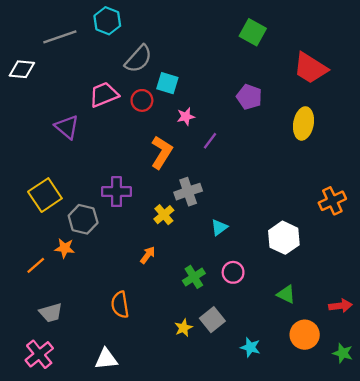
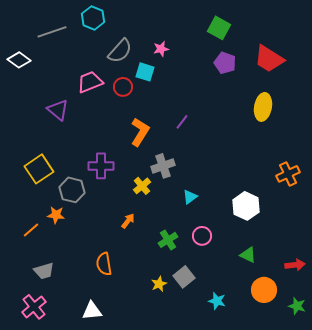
white diamond: (22, 69) -> (19, 60), turned 30
purple pentagon: (249, 97) -> (225, 63), moved
pink star: (186, 117) -> (161, 49), moved

